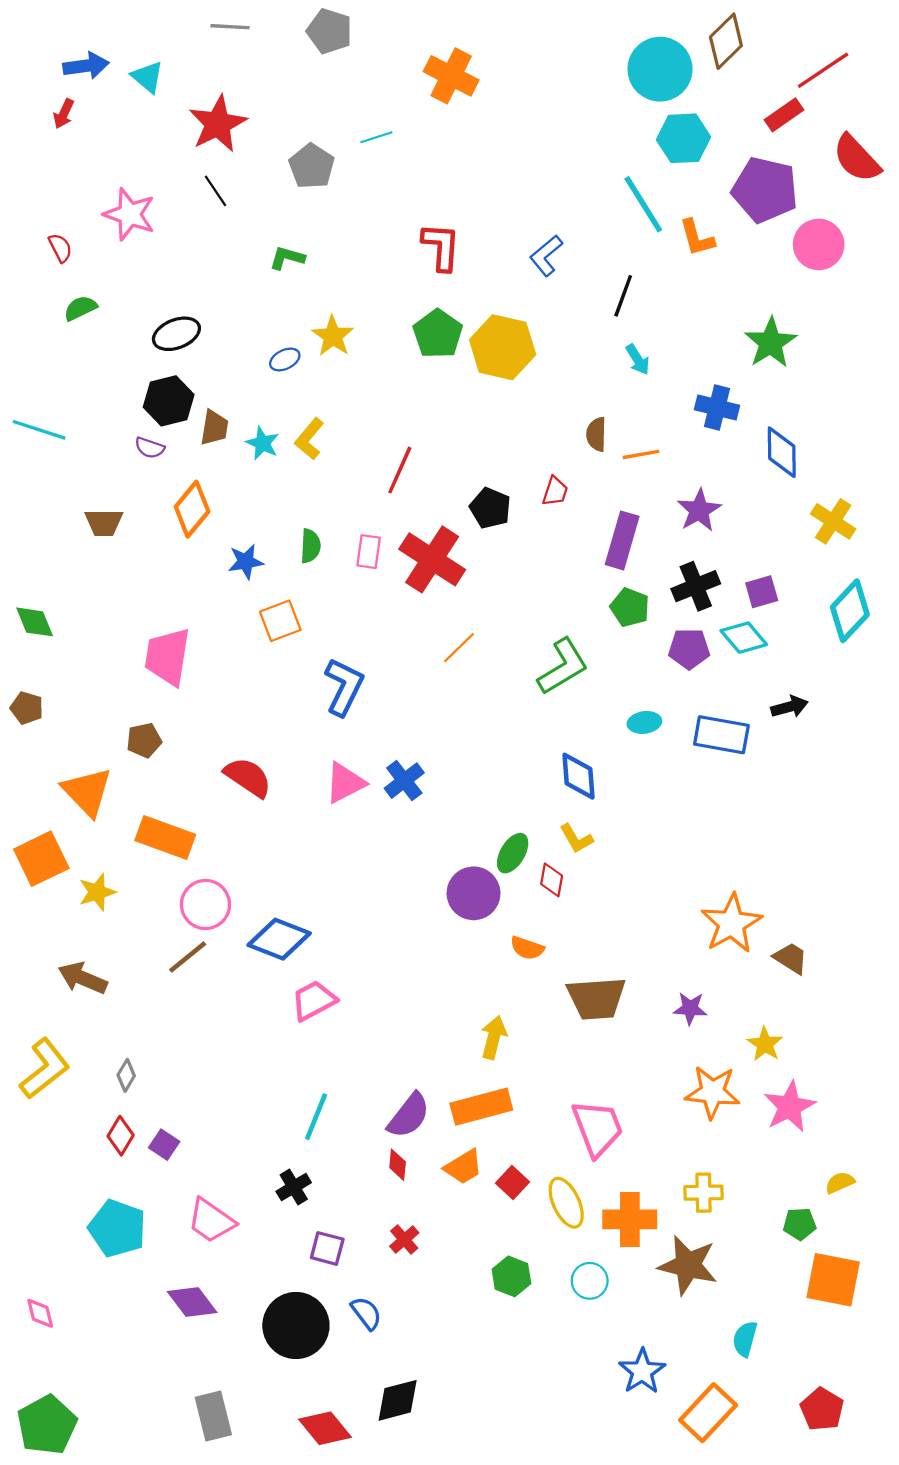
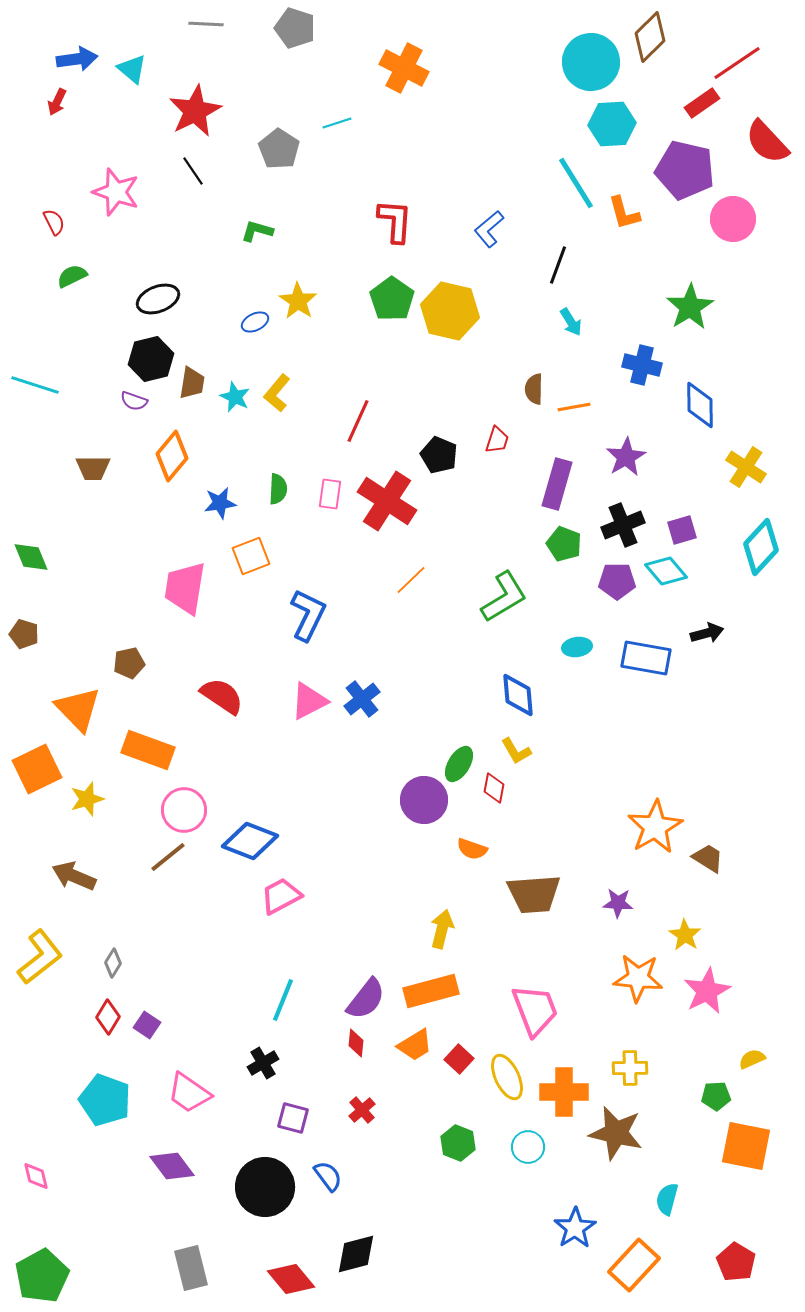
pink trapezoid: (168, 657) -> (185, 588), moved

